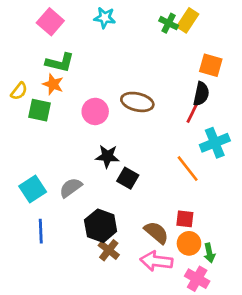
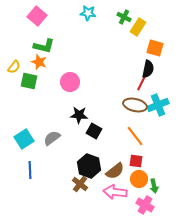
cyan star: (105, 18) -> (88, 13), moved
yellow rectangle: (188, 20) -> (138, 27), moved
brown ellipse: (137, 102) -> (135, 105), moved
orange line: (188, 169) -> (135, 136), moved
black hexagon: (101, 226) -> (89, 166), moved
brown semicircle: (156, 232) -> (115, 171), turned 102

